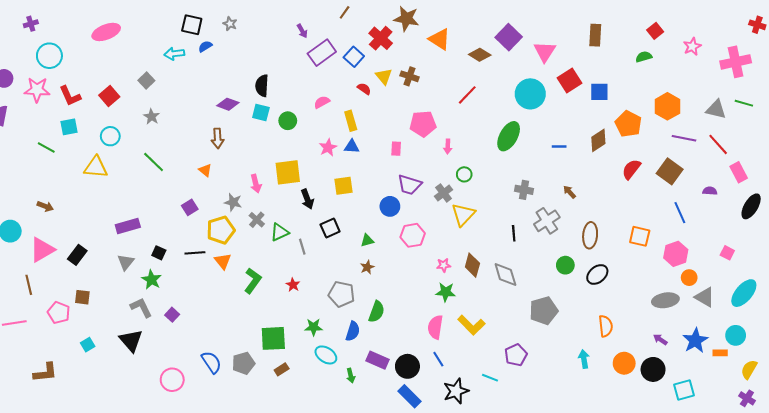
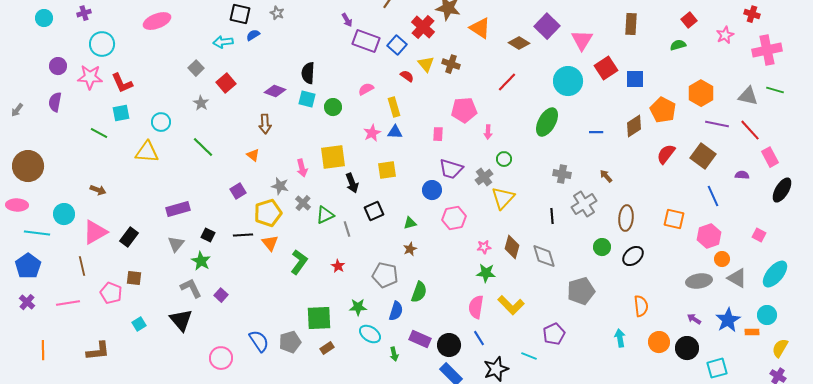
red cross: (757, 25) -> (752, 14), moved
purple rectangle: (322, 53) -> (366, 41), turned 56
red square: (109, 96) -> (226, 83), moved

